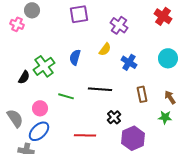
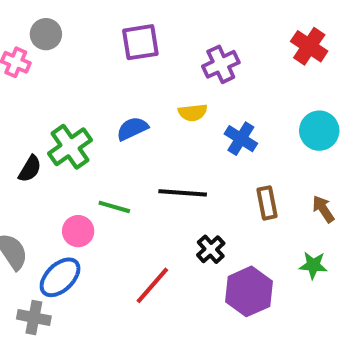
purple cross: (119, 25) -> (221, 64), turned 30
yellow semicircle: (105, 49) -> (193, 113), turned 48
blue semicircle: (75, 57) -> (132, 129), turned 49
pink circle: (40, 108) -> (78, 231), moved
green star: (165, 117) -> (313, 265), moved
red line: (85, 135) -> (152, 285), turned -50

